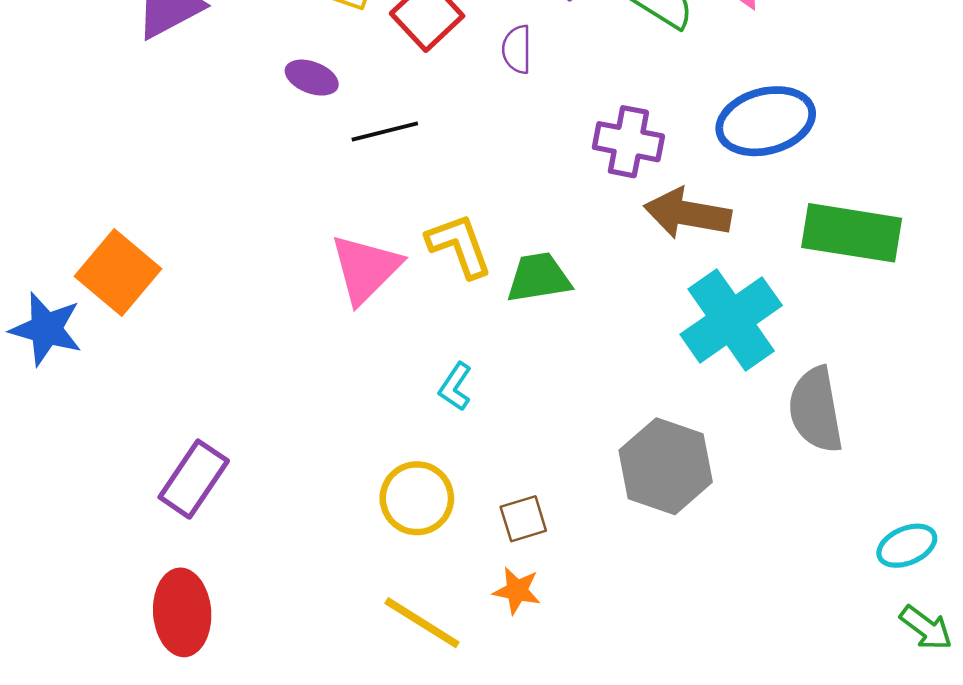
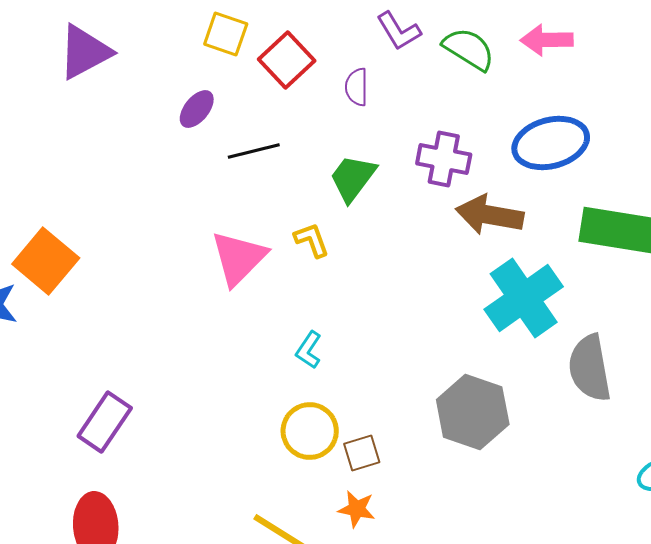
purple ellipse: (312, 78) -> (197, 109), turned -72
yellow L-shape: (459, 246) -> (312, 240), size x0.7
green trapezoid: (539, 278) -> (353, 178), moved, turned -44
yellow circle: (417, 498) -> (310, 431), moved

